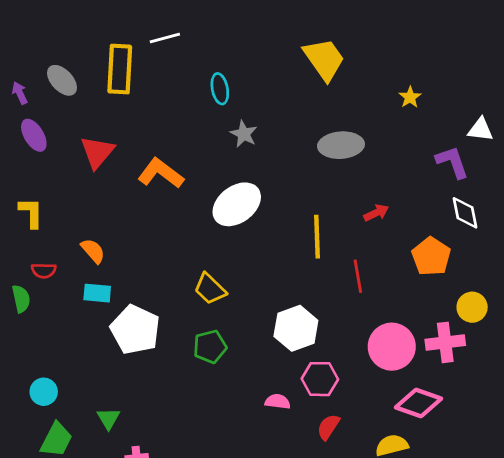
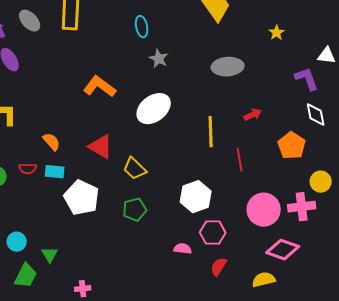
red triangle: (97, 152) -> (101, 147), moved, turned -40
red semicircle: (44, 271) -> (28, 169), moved
green triangle: (108, 418) -> (50, 255), moved

